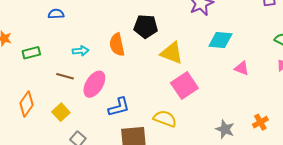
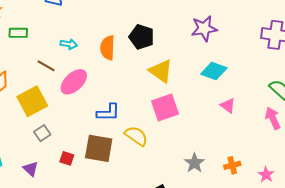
blue L-shape: (119, 107) -> (108, 112), moved
yellow square: (61, 112) -> (32, 101), size x1.6

